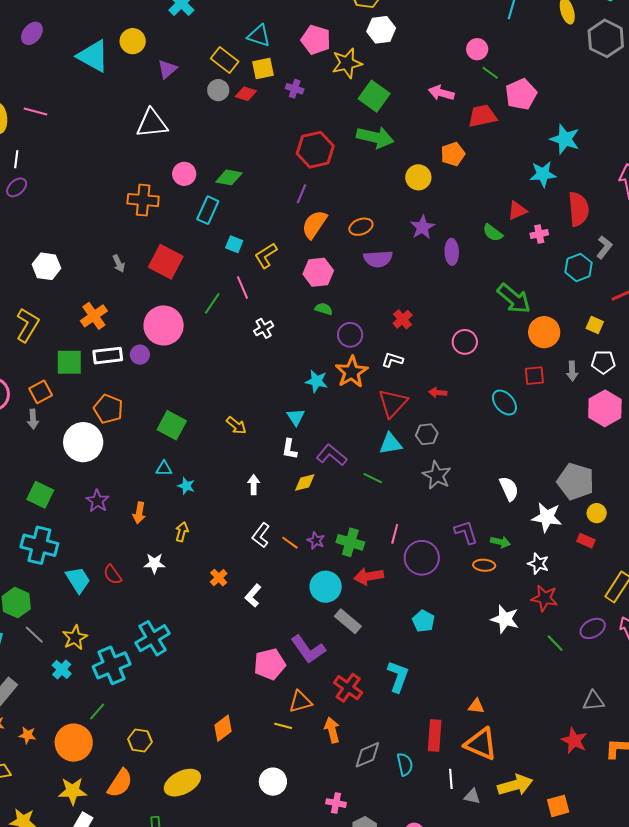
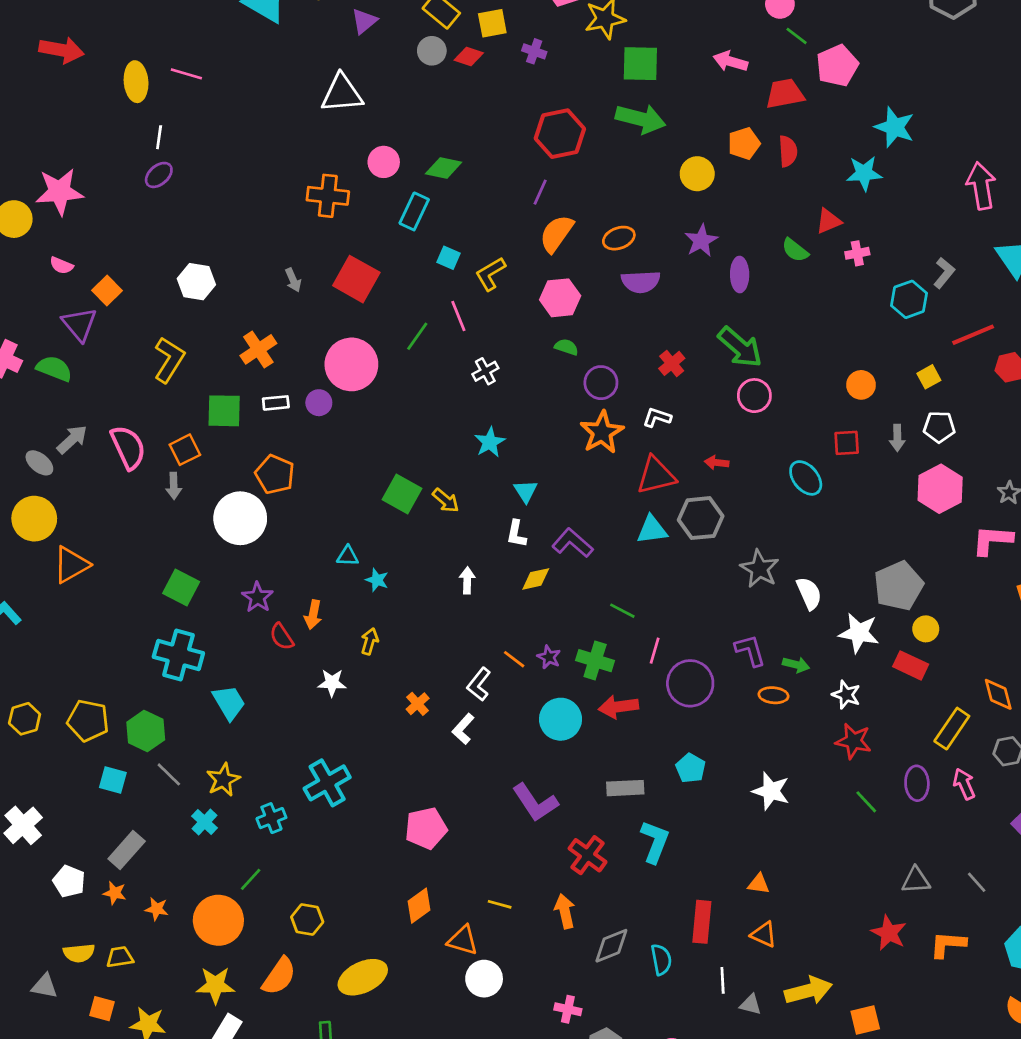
green square: (374, 96) -> (640, 64), turned -36
red semicircle: (578, 209) -> (788, 151), moved, size x0.7
green arrow: (514, 299) -> (740, 347), moved
yellow square: (595, 325) -> (929, 377), turned 36
orange circle: (544, 332) -> (861, 385), size x0.7
white rectangle: (108, 356) -> (276, 403), size x0.7
cyan star: (316, 381) -> (490, 442), moved, turned 30
red triangle: (393, 403) -> (656, 475), turned 32
green square: (172, 425) -> (402, 494), moved
gray hexagon: (427, 434) -> (701, 518), size x1.5
gray star: (437, 475) -> (760, 569), moved
green line: (373, 478) -> (622, 611), moved
gray pentagon: (576, 481) -> (899, 586), turned 30
white L-shape: (261, 535) -> (479, 684), moved
red rectangle: (586, 541) -> (911, 665), size x1.4
red semicircle: (113, 575) -> (282, 637), moved
white star: (505, 619) -> (771, 791), moved
gray rectangle: (348, 621) -> (625, 788), moved, turned -44
purple ellipse: (593, 628) -> (917, 783), turned -65
pink pentagon: (270, 664) -> (426, 828), moved
cyan cross: (112, 665) -> (271, 818), size x0.6
orange triangle: (300, 702) -> (463, 940), moved, turned 30
orange triangle: (481, 744) -> (764, 935), size x0.6

